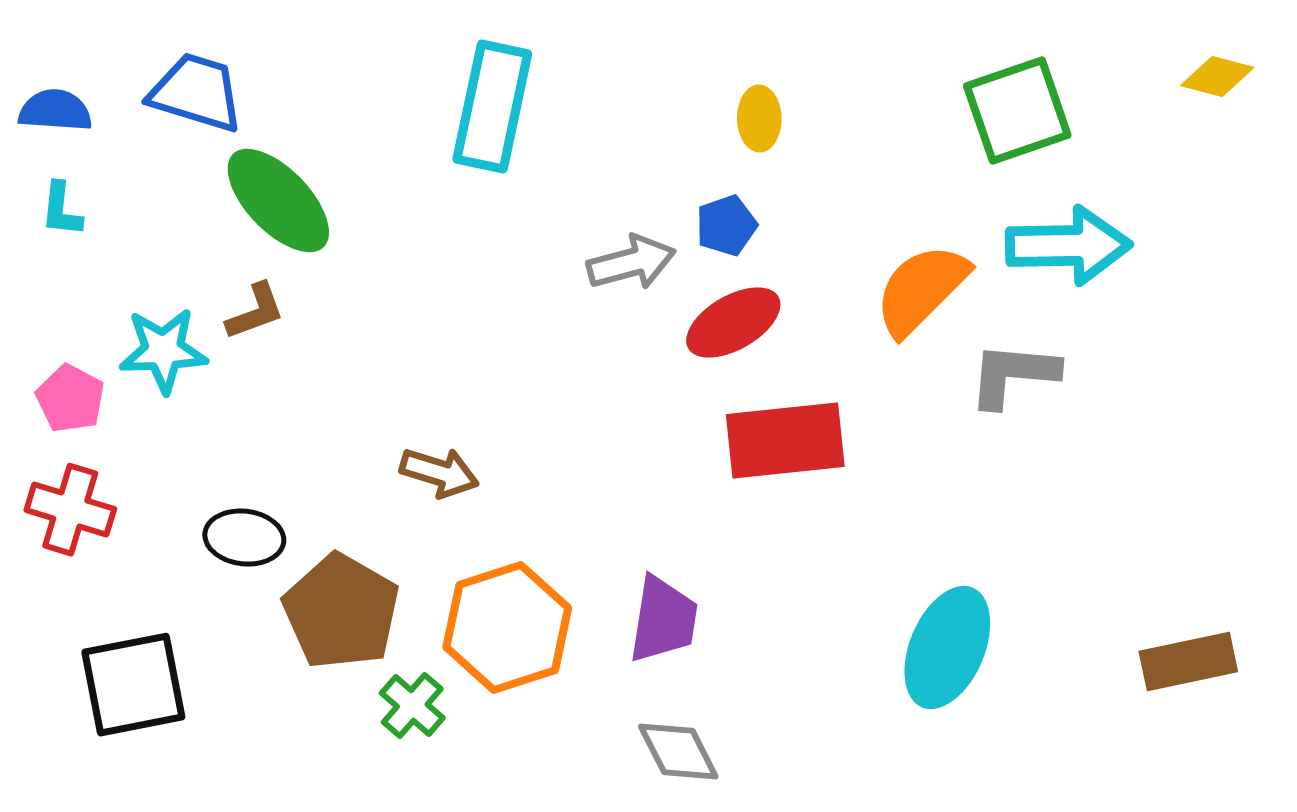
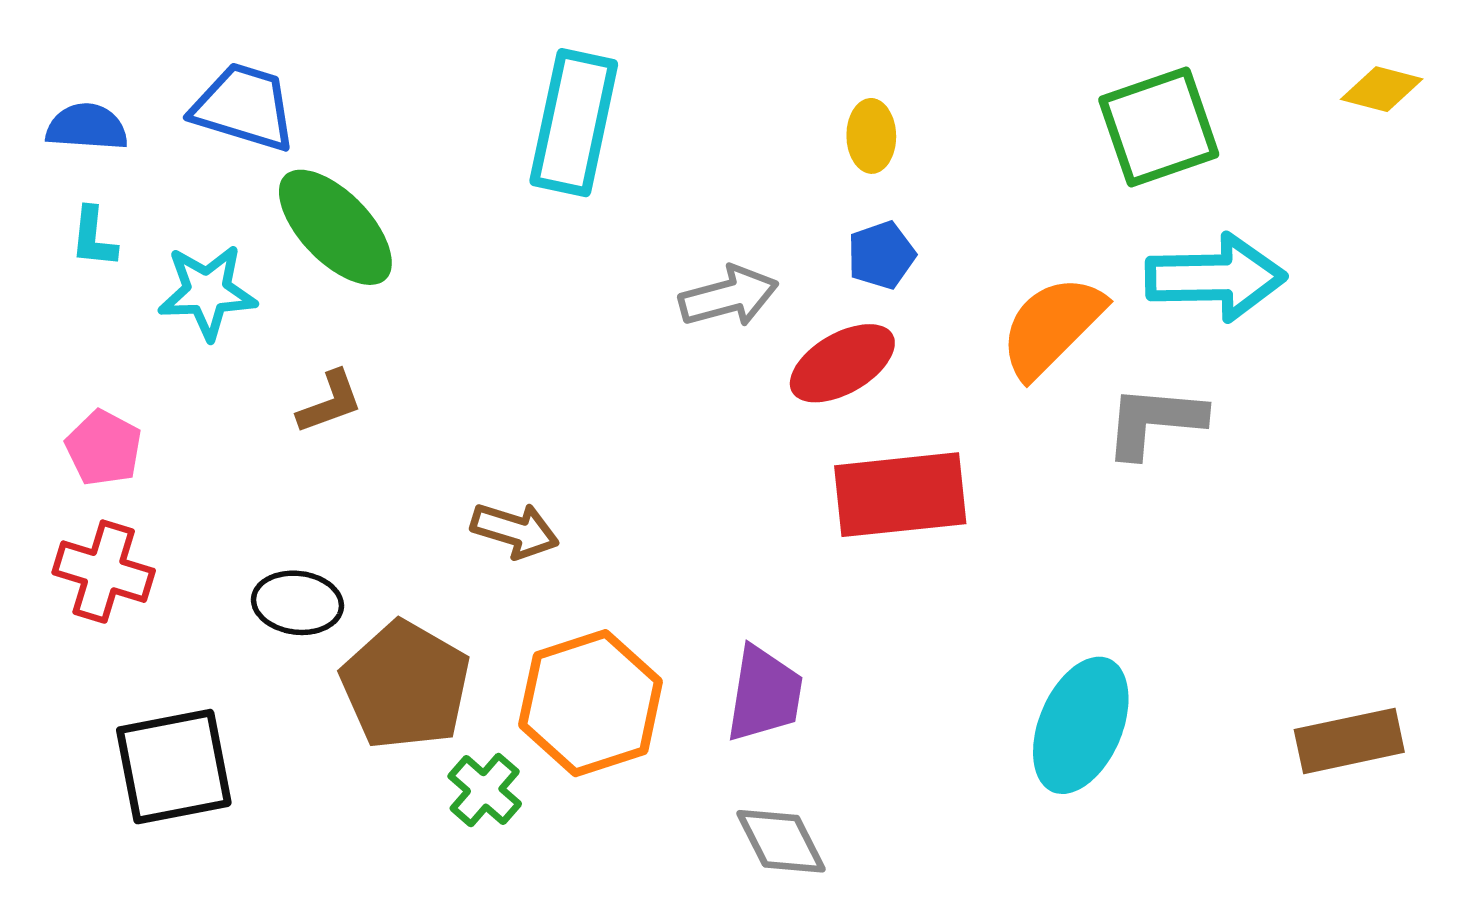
blue pentagon: (726, 226) -> (881, 255), moved
brown L-shape: (255, 312) -> (330, 402), moved
cyan star: (163, 351) -> (207, 292), moved

